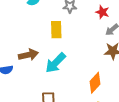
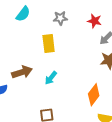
cyan arrow: (56, 63) -> (51, 78), size x0.6

